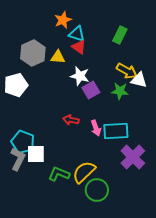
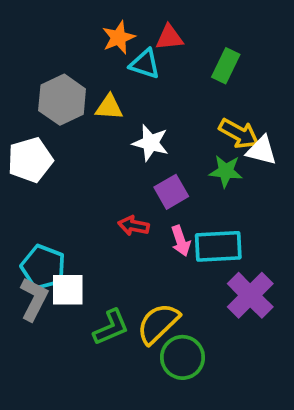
red triangle: (79, 47) -> (169, 38), moved, turned -42
purple square: (91, 90) -> (171, 192), moved
green L-shape: (59, 174) -> (111, 327), turned 135

